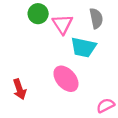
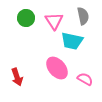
green circle: (38, 14) -> (26, 18), moved
pink semicircle: (105, 105) -> (85, 79), moved, turned 56

